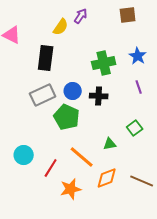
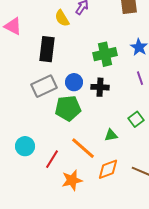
yellow semicircle: (61, 27) -> (62, 18), turned 114
green pentagon: (67, 117) -> (68, 108), turned -30

